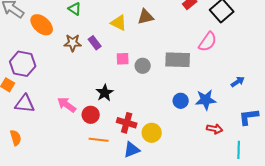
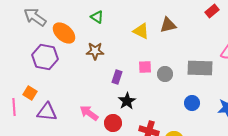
purple rectangle: (95, 43) -> (117, 77), moved, turned 56
purple hexagon: (23, 64) -> (45, 57), moved
blue circle: (181, 101) -> (192, 103), moved

